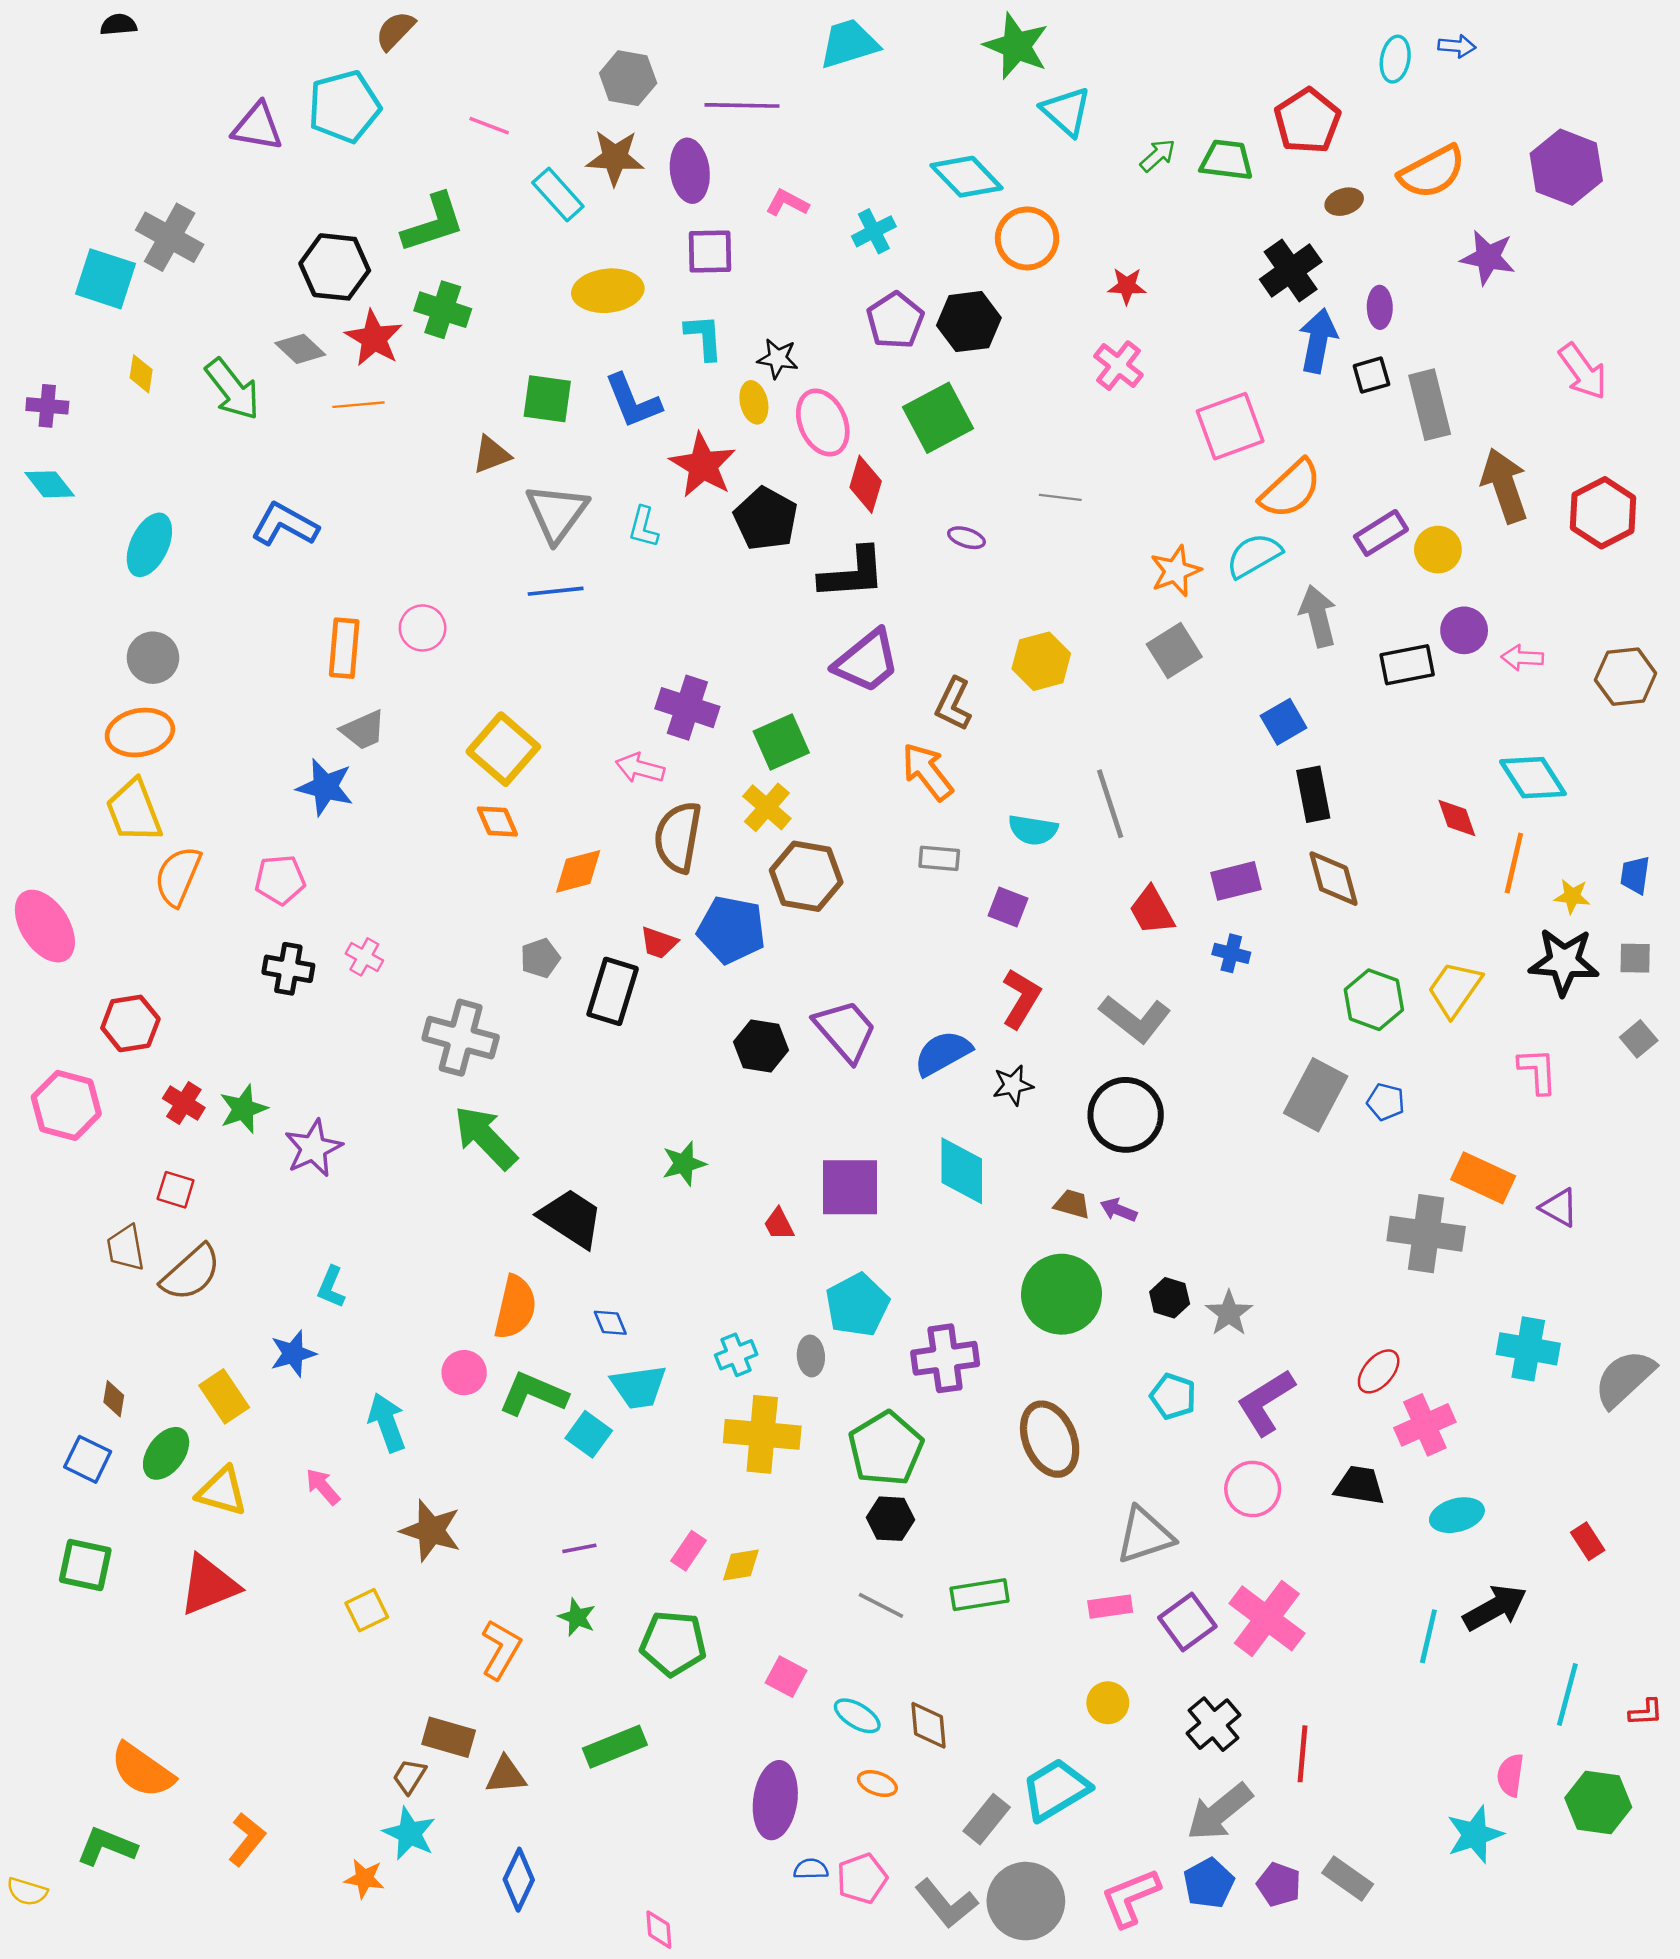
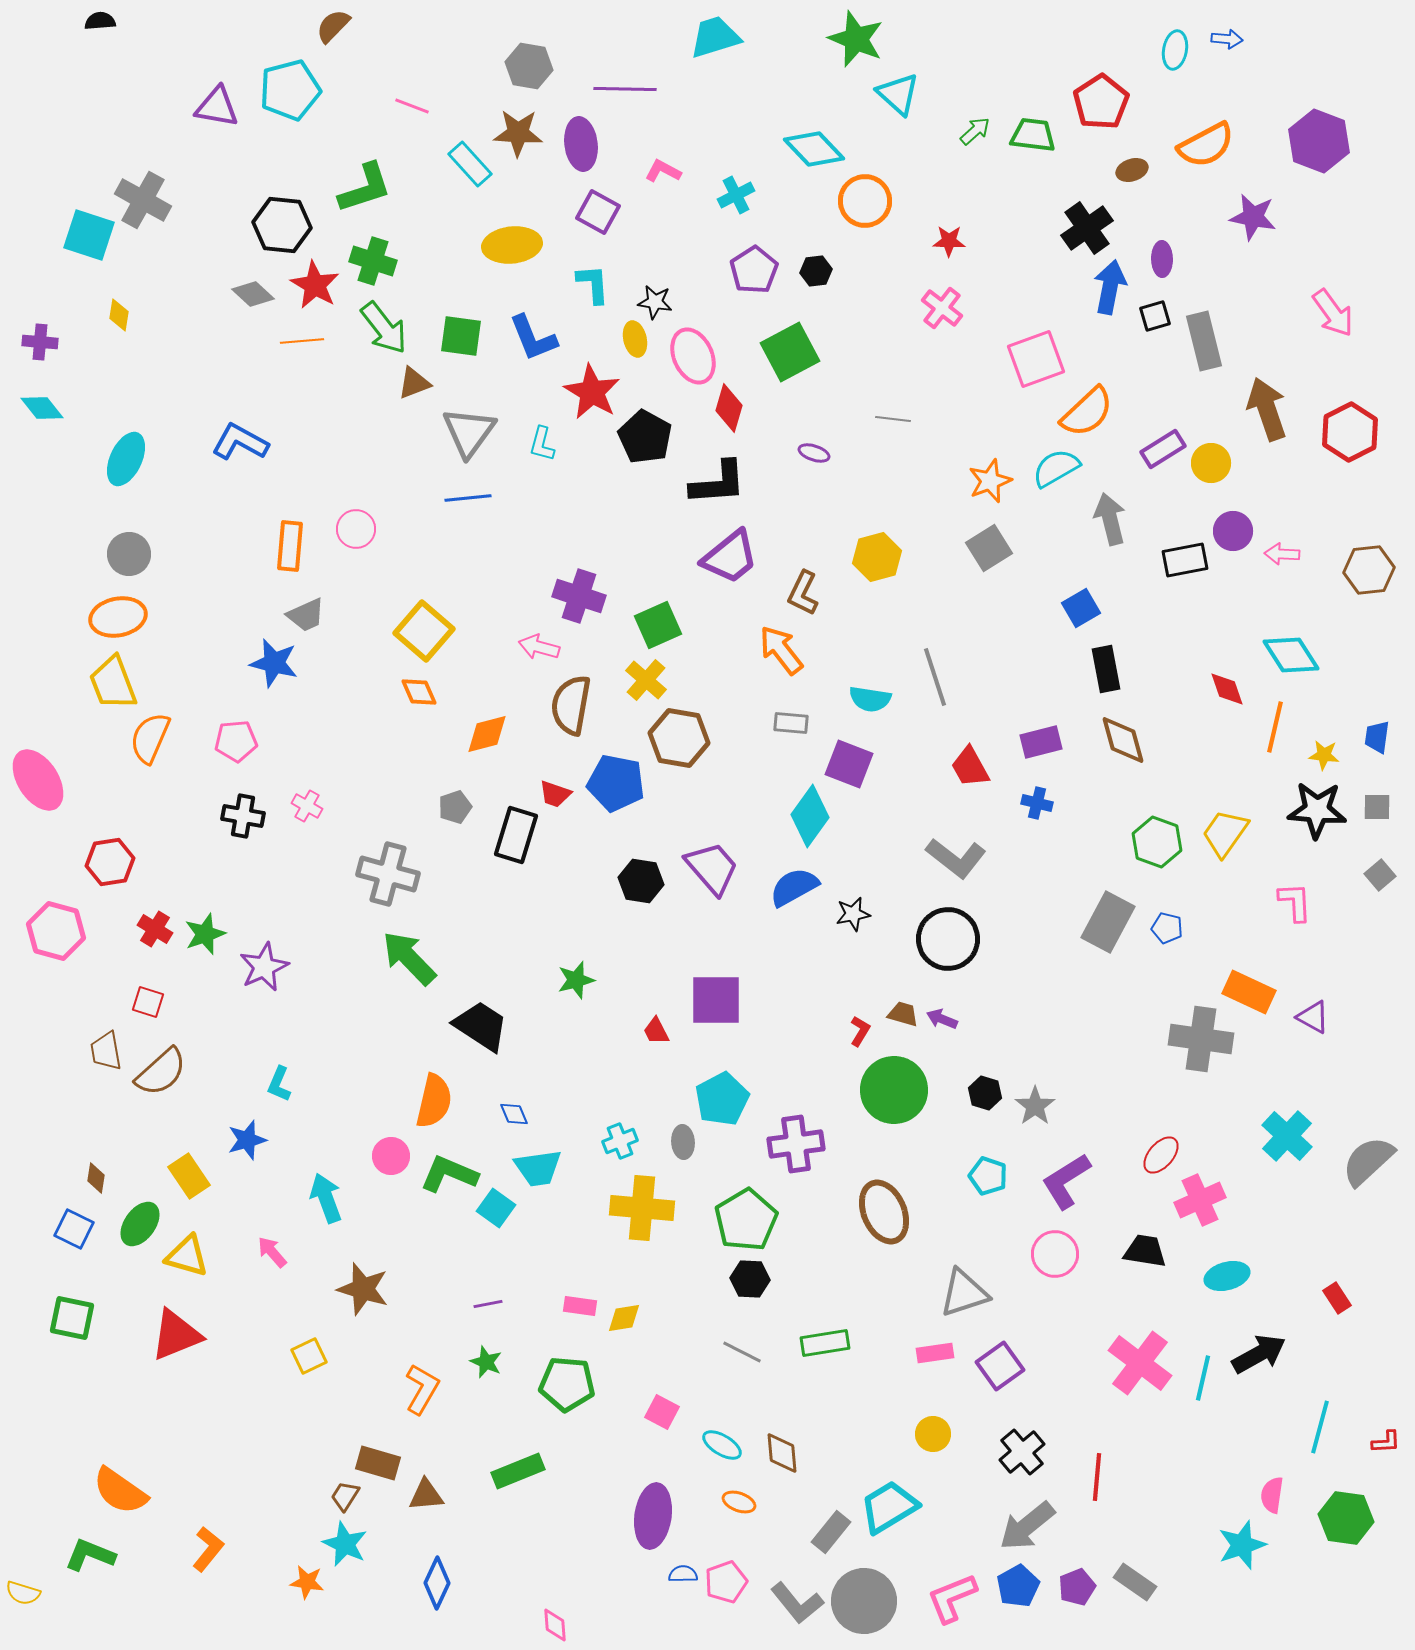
purple square: (710, 252) -> (598, 212), turned 30
black hexagon: (969, 322) -> (816, 271), size x0.6
green arrow: (233, 389) -> (384, 328), moved
purple square: (1008, 907) -> (849, 764), size x1.4
red L-shape: (1021, 999) -> (860, 1031), moved, size x0.6
cyan diamond: (962, 1171) -> (810, 816), moved, turned 36
cyan cross: (1528, 1349) -> (1287, 1136), turned 33
pink rectangle: (689, 1551) -> (580, 1306), turned 64
pink cross: (1267, 1618) -> (1140, 1363), moved
purple pentagon: (1279, 1884) -> (1077, 1587), turned 30

